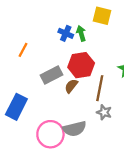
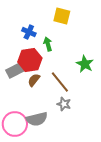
green arrow: (81, 33) -> (48, 44), moved
red hexagon: (81, 65) -> (30, 60), moved
brown line: (100, 88) -> (60, 82), turned -50

